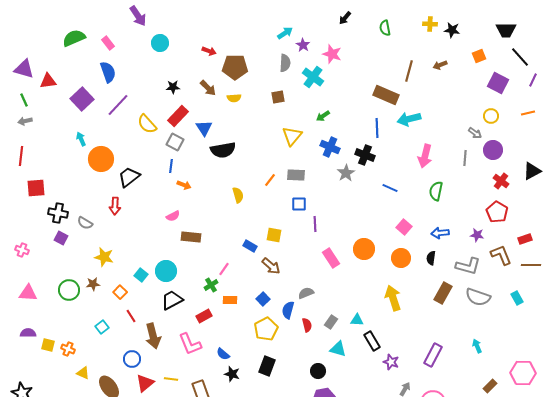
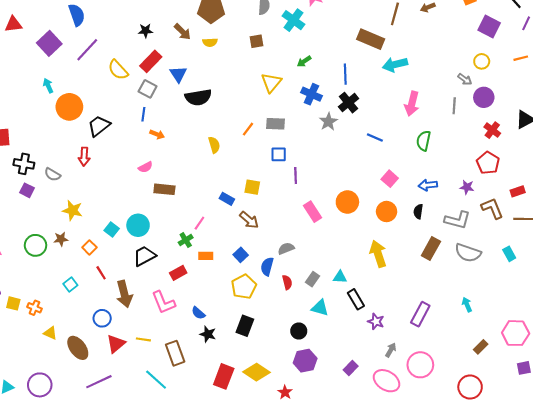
blue line: (377, 128) -> (345, 74), moved
black cross: (365, 155) -> (348, 103), turned 30

